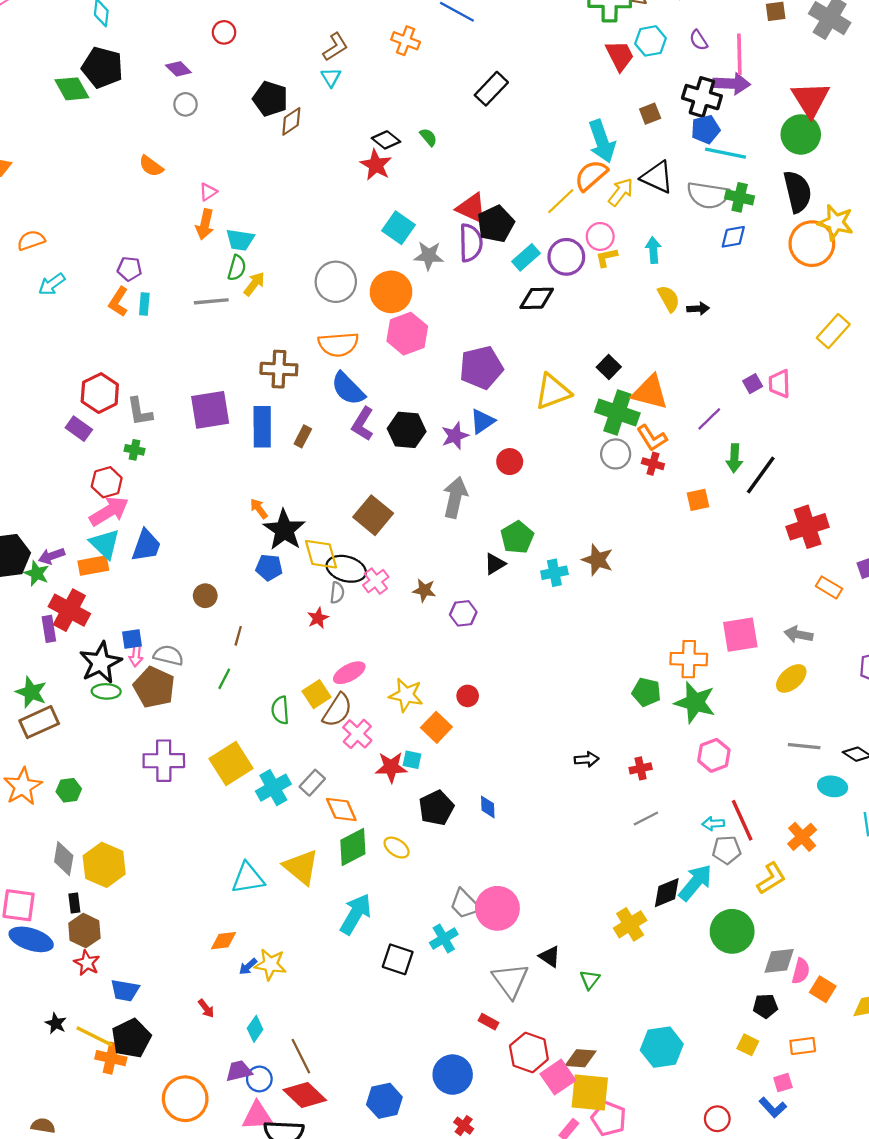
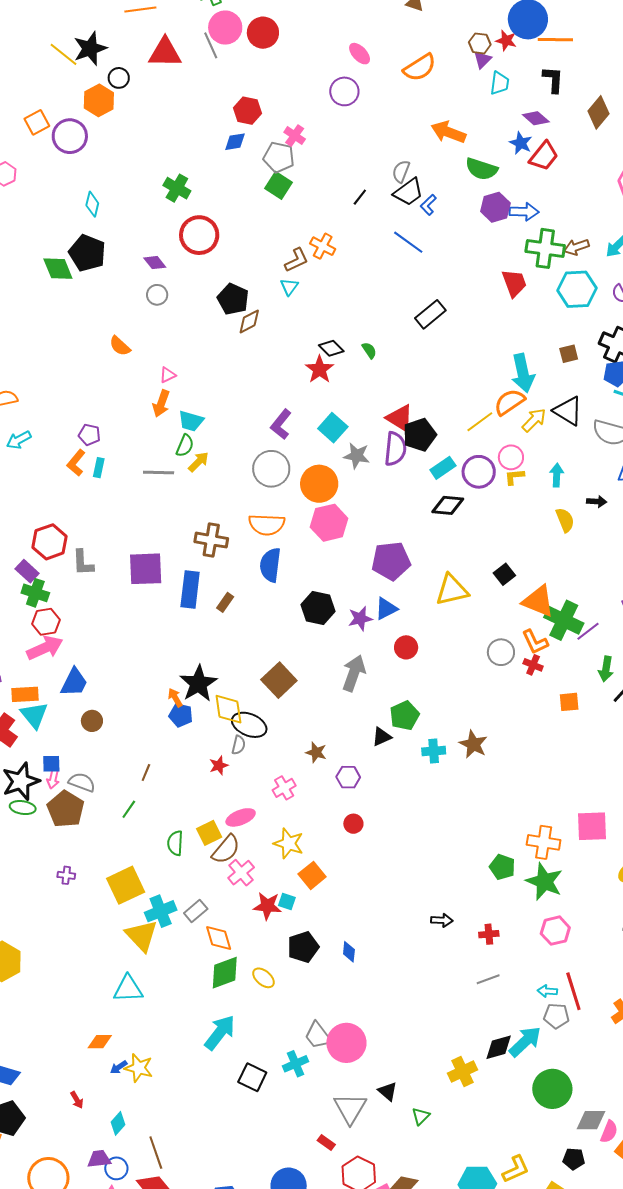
red circle: (224, 32) -> (199, 235), size x1.8
orange cross: (406, 41) -> (323, 246), moved
cyan hexagon: (650, 41) -> (577, 289), size x1.4
red trapezoid: (620, 56) -> (514, 283), moved
black arrow: (698, 309) -> (597, 502), moved
blue semicircle: (348, 389) -> (270, 565), turned 44
green cross: (617, 413) -> (564, 620), moved
purple L-shape: (363, 424) -> (281, 424), moved
green cross: (134, 450) -> (35, 593), moved, size x1.5
orange arrow: (259, 509) -> (175, 698), moved
cyan triangle: (105, 544) -> (34, 715), moved
pink cross: (376, 581) -> (284, 788), moved
brown circle: (205, 596) -> (92, 721), moved
red circle: (468, 696) -> (353, 824), moved
purple cross: (164, 761) -> (66, 875), size x0.5
yellow triangle: (301, 867) -> (142, 936), moved
yellow L-shape: (771, 878) -> (516, 1169), moved

